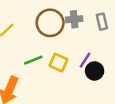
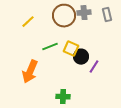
purple line: (85, 60) -> (94, 67), moved
black circle: (95, 71) -> (81, 57), moved

